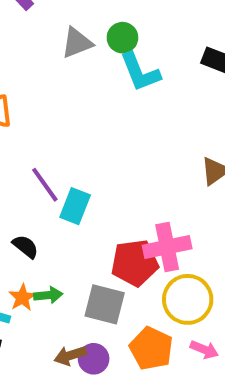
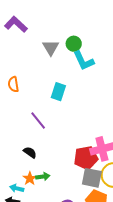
gray triangle: (77, 43) -> (51, 48), turned -36
cyan rectangle: (75, 206) -> (58, 92), moved
gray square: (105, 304) -> (92, 178), moved

